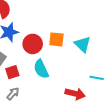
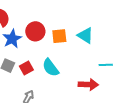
red circle: (33, 44) -> (35, 31), moved
red square: (12, 72) -> (26, 68), moved

